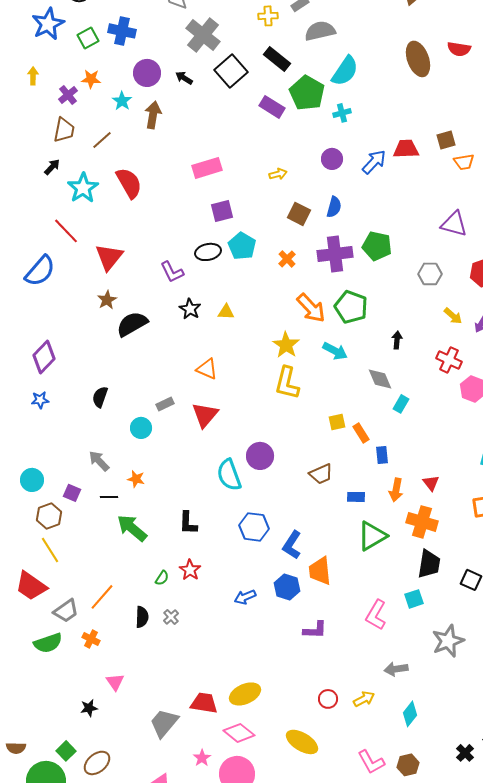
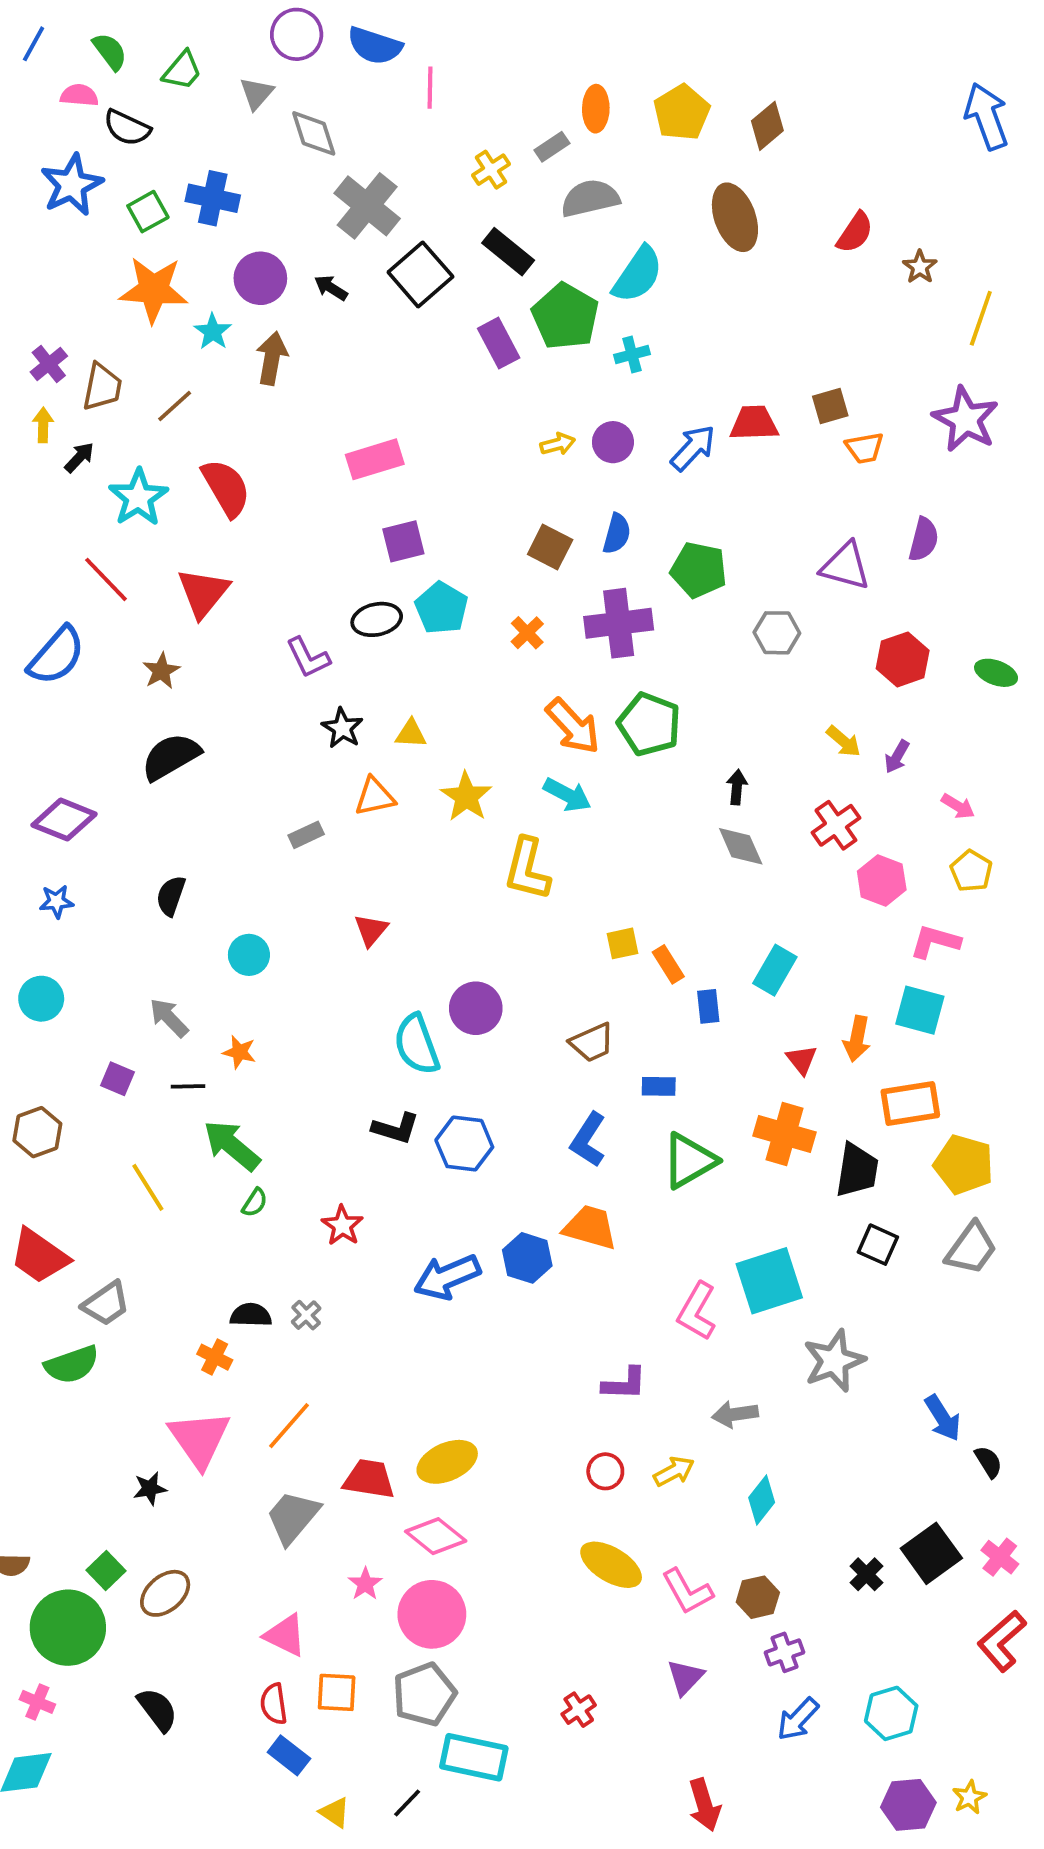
yellow cross: (268, 16) -> (491, 170), turned -30
red semicircle: (459, 49) -> (855, 233), turned -65
brown ellipse: (418, 59) -> (735, 217), moved
yellow arrow: (33, 76) -> (43, 425), moved
orange star: (91, 79) -> (154, 290), size x1.8
purple cross: (68, 95) -> (49, 364), moved
purple rectangle: (272, 107) -> (499, 343), turned 30
yellow arrow: (278, 174) -> (558, 444), moved
green pentagon: (377, 246) -> (699, 570), moved
red triangle: (109, 257) -> (203, 593), moved
gray hexagon: (430, 274) -> (777, 633), moved
brown star: (107, 300) -> (161, 671), moved
black semicircle: (132, 324) -> (171, 757), moved
yellow star: (286, 345) -> (466, 797), moved
cyan arrow: (335, 351) -> (567, 795), moved
purple diamond: (44, 357) -> (64, 820), turned 68
red cross: (449, 360) -> (836, 825), turned 30
orange triangle: (207, 369) -> (375, 797), moved, turned -35
gray diamond: (380, 379) -> (741, 846), moved
gray rectangle: (165, 404) -> (306, 835), moved
cyan rectangle: (401, 404) -> (775, 970), moved, size x1.4
red triangle: (205, 415) -> (371, 930), size x0.7
cyan circle: (32, 480) -> (41, 999), moved
orange arrow: (396, 490) -> (857, 1039), moved
brown hexagon: (49, 516) -> (37, 1132), moved
black L-shape: (188, 523) -> (396, 1128), moved, turned -75
blue L-shape: (292, 545) -> (588, 1140), moved
yellow line: (50, 550) -> (148, 1187), moved
black trapezoid: (429, 564) -> (857, 1170), moved
orange trapezoid: (320, 571) -> (590, 1227), turned 112
green semicircle: (162, 578) -> (255, 1203), moved
orange line: (102, 597) -> (289, 1426), moved
blue arrow: (245, 597) -> (447, 1277), size x1.6
cyan square: (414, 599) -> (769, 1281), size x1.8
black semicircle: (142, 617) -> (251, 1315), turned -90
purple L-shape: (315, 630) -> (624, 1384), moved
orange cross: (91, 639) -> (215, 1357), moved
pink triangle: (115, 682) -> (199, 1439), size x1.8
yellow ellipse: (302, 742) -> (611, 1565), moved

